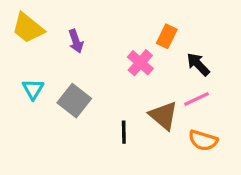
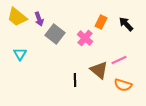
purple arrow: (76, 41) -> (39, 19), moved
black arrow: (198, 64) -> (126, 24), moved
gray square: (74, 101) -> (55, 34), moved

